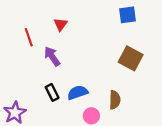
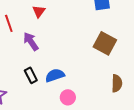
brown semicircle: (115, 100) -> (117, 83), moved

